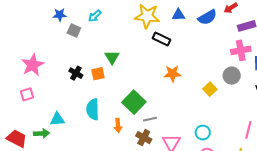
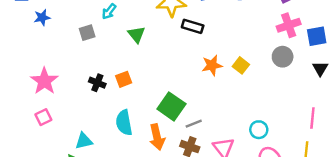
blue star: (60, 15) -> (42, 17), moved
gray square: (74, 31) -> (87, 33), turned -32
green triangle: (112, 57) -> (136, 34), moved
yellow square: (210, 89) -> (241, 65), moved
orange arrow: (118, 125) -> (157, 137), size x1.5

